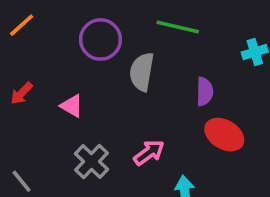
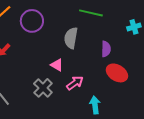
purple circle: (100, 39) -> (32, 21), moved
pink triangle: (72, 106) -> (57, 65), moved

